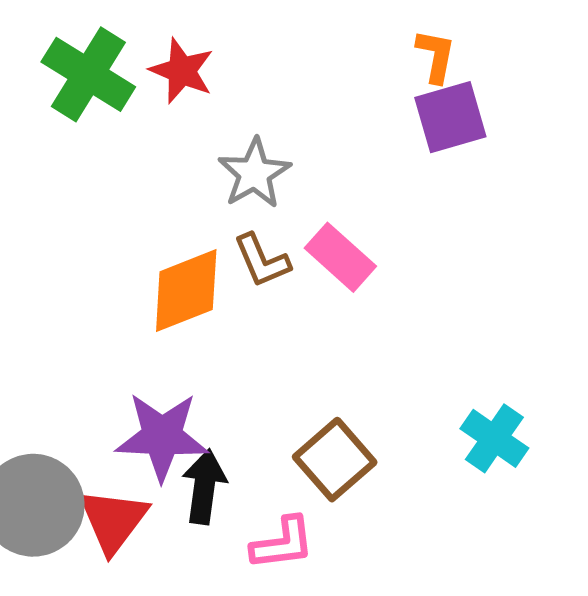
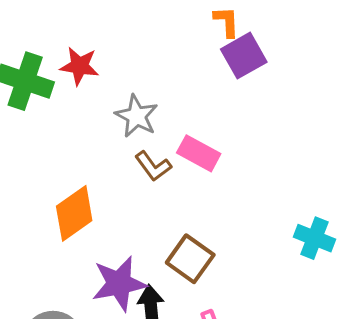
orange diamond: (186, 291) -> (74, 213), moved
brown square: (335, 460) -> (190, 259), moved

